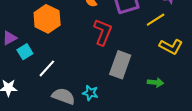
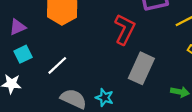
cyan square: (25, 52) -> (23, 54), moved

